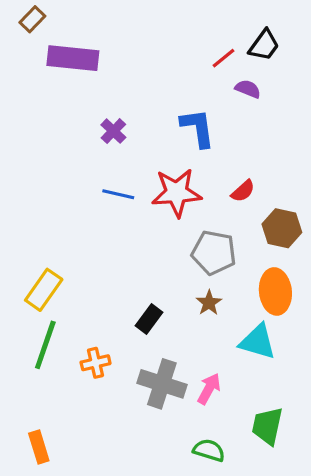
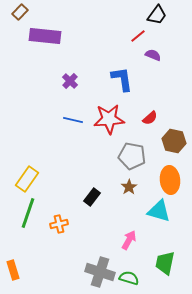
black trapezoid: (264, 45) -> (157, 15), moved
gray cross: (162, 384) -> (100, 272), moved
orange rectangle: (39, 447) -> (13, 270), moved

